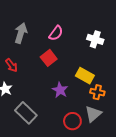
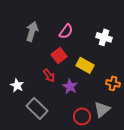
red arrow: (11, 65) -> (49, 75), moved
yellow rectangle: (85, 76) -> (85, 65), moved
orange cross: (97, 92) -> (113, 83), moved

